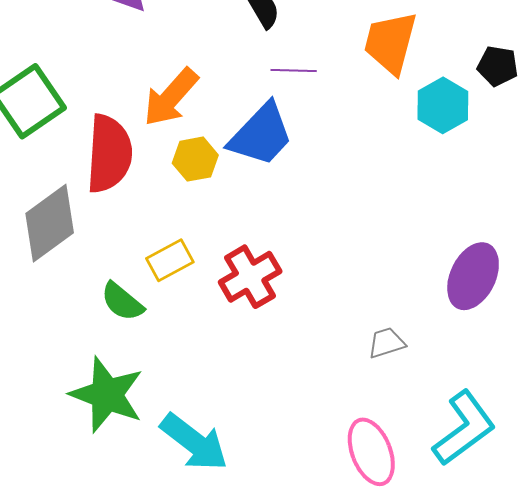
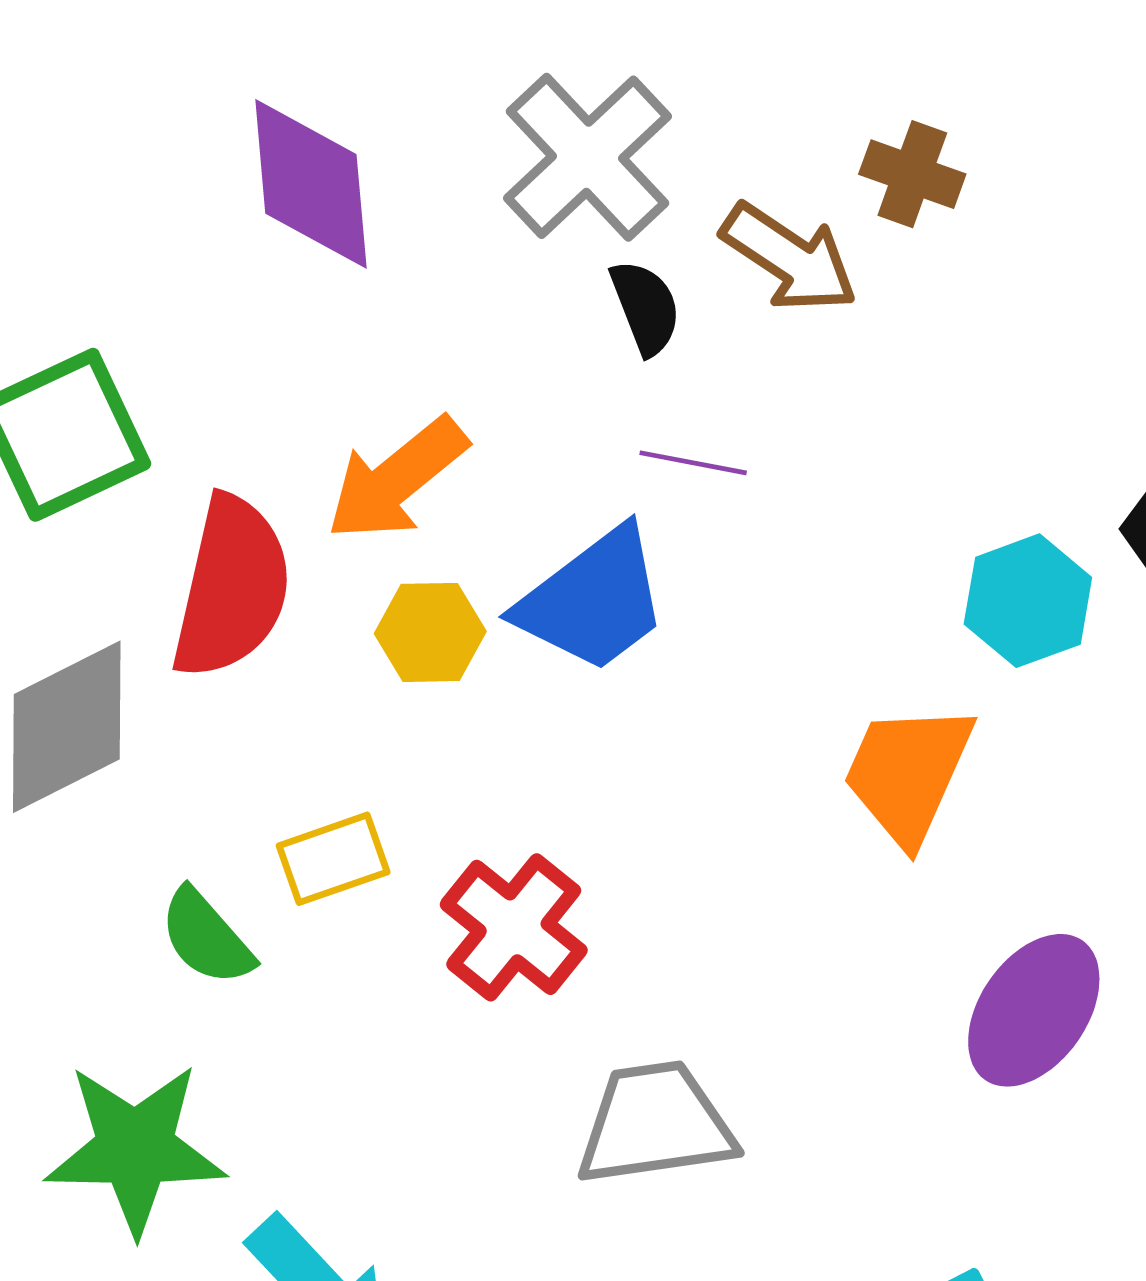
orange trapezoid: (390, 43) -> (908, 773), moved
red cross: (250, 277) -> (514, 927), turned -30
gray trapezoid: (386, 343) -> (655, 1124), moved, size x1.8
green star: (107, 395) -> (135, 1148), turned -30

